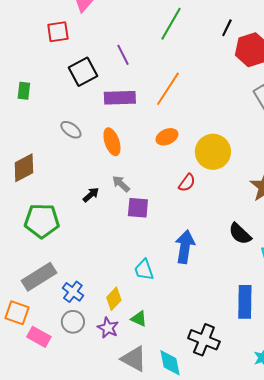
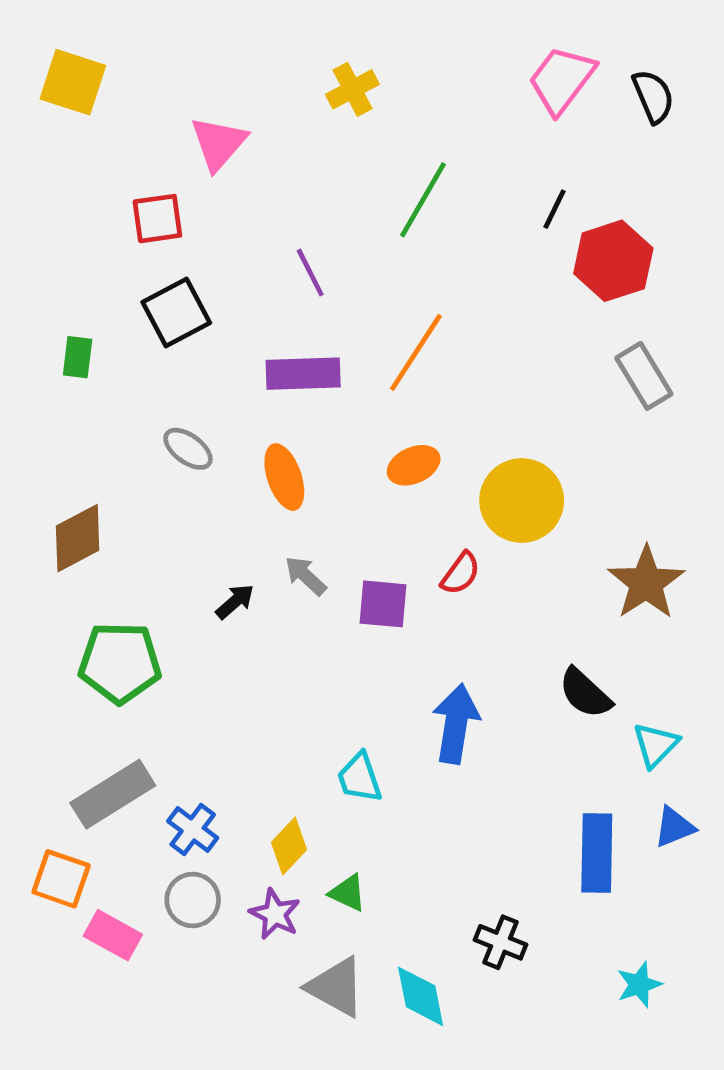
black square: (83, 72) -> (176, 313), moved
purple square: (138, 208) -> (383, 604), moved
black cross: (204, 340) -> (500, 942), size x0.7

